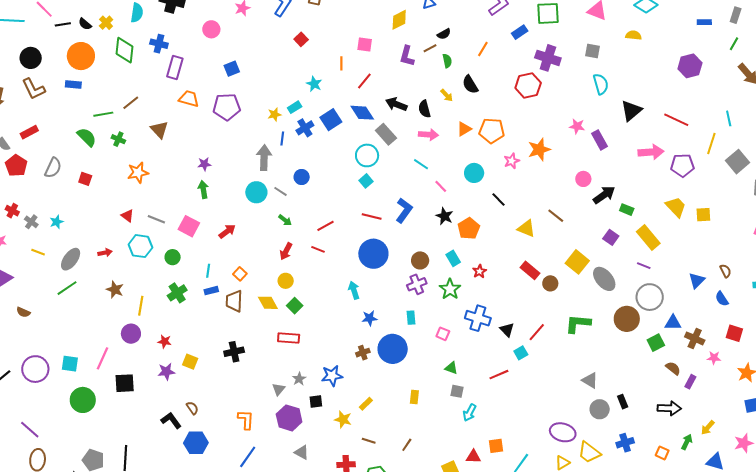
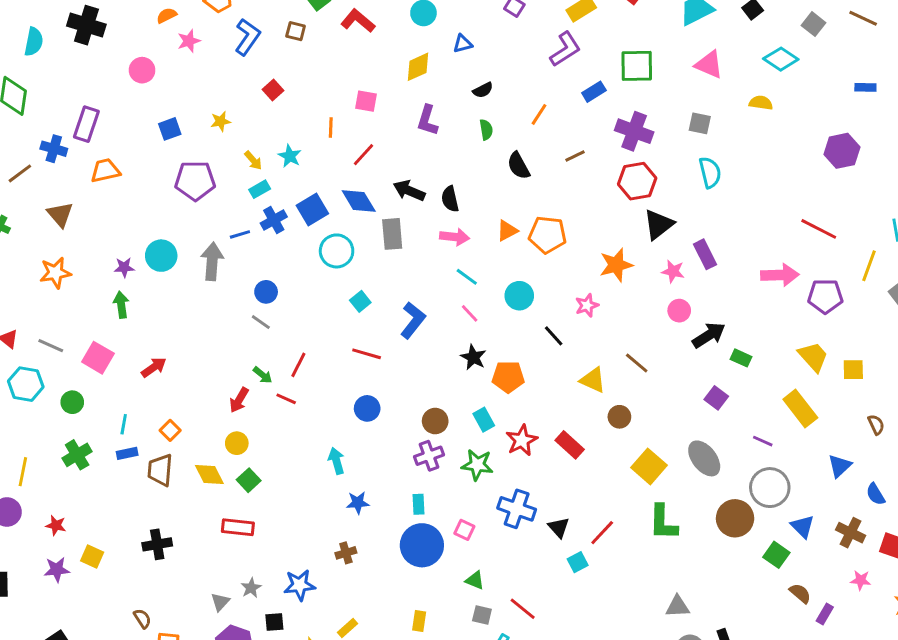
blue cross: (159, 44) -> (54, 149), moved
brown line: (430, 48) -> (575, 156), moved
red hexagon: (528, 85) -> (637, 181), moved
yellow arrow: (447, 95) -> (253, 160), moved
orange trapezoid: (189, 99) -> (105, 171), turned -30
purple pentagon: (227, 107) -> (195, 181), moved
black triangle: (631, 111) -> (659, 224), moved
yellow star: (274, 114) -> (221, 121), moved
pink star: (577, 126) -> (673, 271), moved
gray rectangle: (386, 134) -> (392, 234), turned 35
blue line: (282, 139) -> (240, 234), turned 64
cyan circle: (367, 155) -> (337, 251), moved
pink star: (512, 161) -> (587, 305), moved
cyan line: (421, 164) -> (467, 277), moved
orange star: (138, 173) -> (55, 273), moved
gray line: (281, 191) -> (261, 322), moved
cyan circle: (256, 192) -> (161, 256), moved
blue L-shape: (404, 210) -> (413, 320), moved
green arrow: (285, 220) -> (263, 375), moved
red line: (326, 226) -> (298, 365), turned -36
orange pentagon: (469, 228) -> (508, 377), turned 30
yellow rectangle: (648, 238) -> (800, 409), moved
blue circle: (373, 254) -> (367, 408), size x0.6
yellow square: (577, 262) -> (649, 466), moved
red rectangle: (530, 270) -> (570, 445), moved
red star: (480, 271) -> (522, 440), size x1.5
brown semicircle: (725, 271) -> (876, 425), moved
brown circle: (550, 283) -> (619, 417), moved
green star: (450, 289) -> (477, 465), turned -30
blue triangle: (673, 323) -> (803, 527), turned 42
green L-shape: (578, 324) -> (663, 522), turned -96
brown cross: (695, 338) -> (851, 533), moved
green square: (656, 343) -> (776, 555), turned -30
blue circle: (393, 349) -> (422, 545), moved
red line: (499, 375) -> (523, 609), moved, turned 60
gray triangle: (590, 380) -> (678, 606), turned -36
brown semicircle: (192, 408) -> (142, 619), moved

